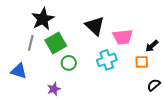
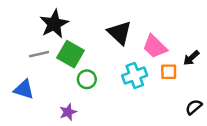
pink trapezoid: (123, 37) -> (155, 47), turned 50
gray line: (31, 43) -> (39, 54), turned 63
green square: (56, 43) -> (70, 54), turned -30
orange square: (142, 62) -> (169, 72), moved

